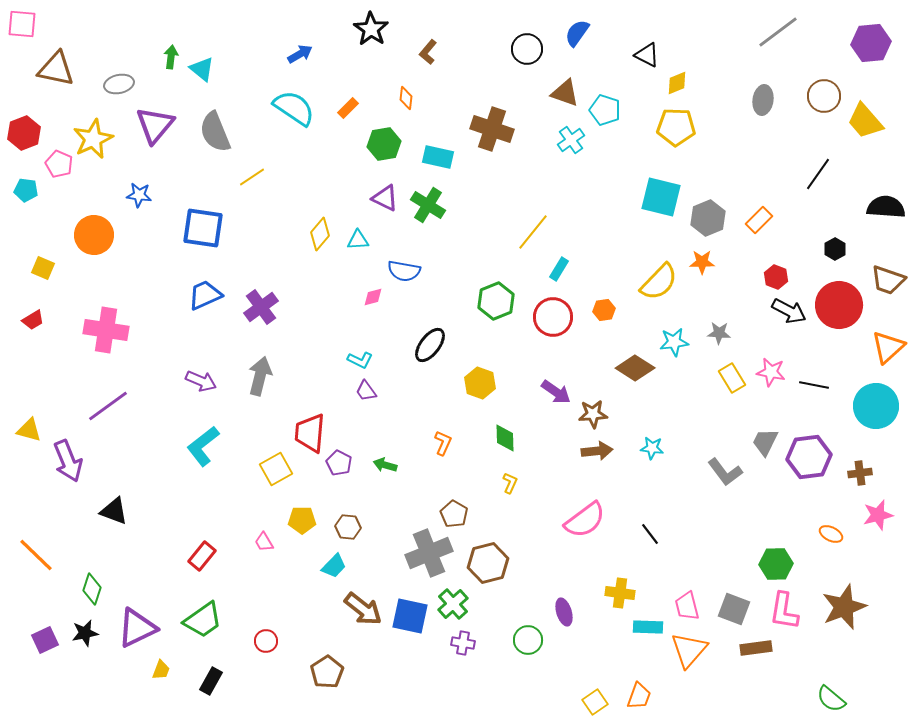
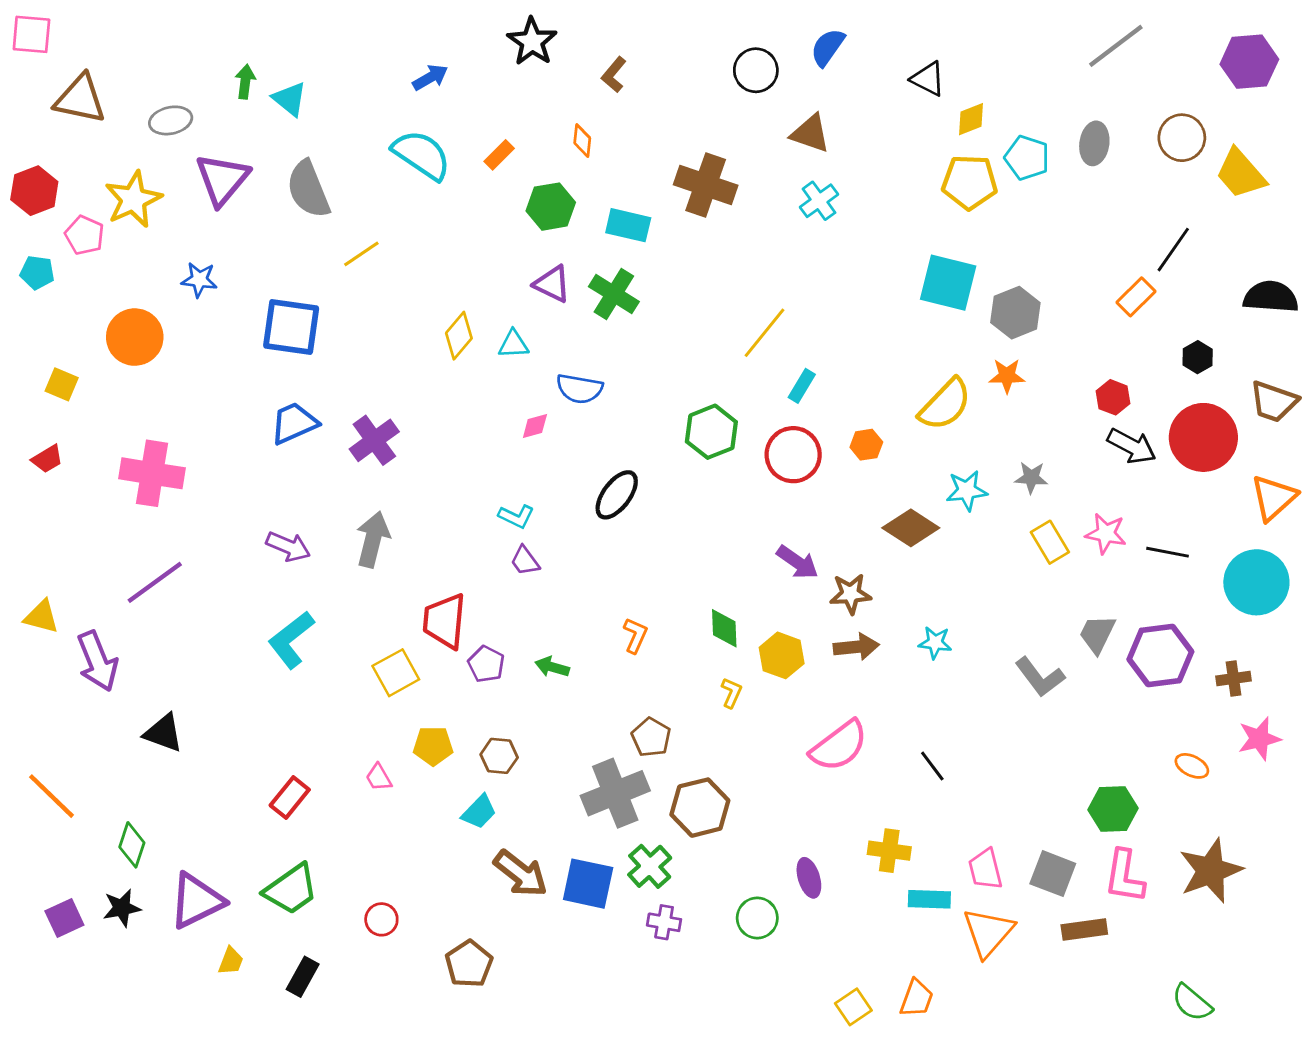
cyan pentagon: (605, 110) -> (1027, 158), moved
orange rectangle: (759, 220) -> (1136, 297), moved
yellow hexagon: (480, 383) -> (782, 655), moved

